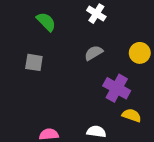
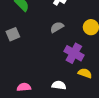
gray square: (34, 62) -> (13, 34), turned -32

